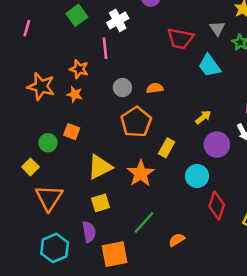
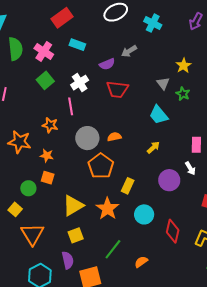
red trapezoid: (180, 39) -> (117, 89), moved
gray circle: (122, 88) -> (87, 138), size x1.5
orange star: (75, 94) -> (47, 156), moved
yellow arrow: (203, 117) -> (153, 147), moved
cyan circle: (197, 176) -> (144, 214), moved

